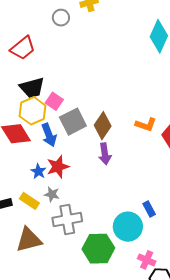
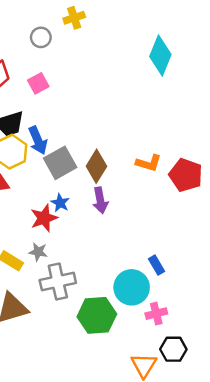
pink square: (54, 101) -> (38, 83), moved, turned 30
blue arrow: (49, 135) -> (38, 140), moved
blue star: (38, 171) -> (60, 203), moved
pink cross: (147, 260) -> (156, 314), moved, turned -36

